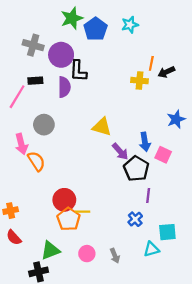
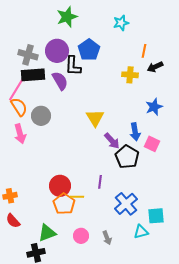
blue pentagon: (95, 29) -> (89, 50), moved
gray cross: (33, 45) -> (28, 55), moved
orange line: (151, 63) -> (144, 51), moved
black rectangle: (35, 81) -> (33, 75), size x1.6
purple semicircle: (64, 87) -> (60, 81), turned -30
blue star: (176, 119) -> (154, 107), moved
yellow triangle: (102, 127) -> (95, 118), turned 42
orange semicircle: (36, 161) -> (19, 107), moved
purple line: (148, 196) -> (100, 182), moved
blue cross: (135, 219) -> (126, 204), size x1.6

